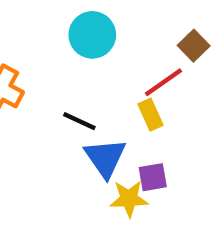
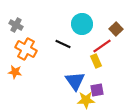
cyan circle: (92, 35) -> (82, 24), moved
black line: (79, 121) -> (63, 44), moved

